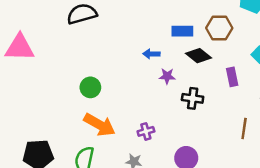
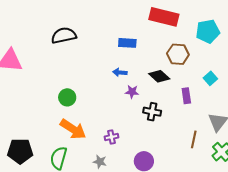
blue rectangle: (182, 31) -> (127, 43), moved

